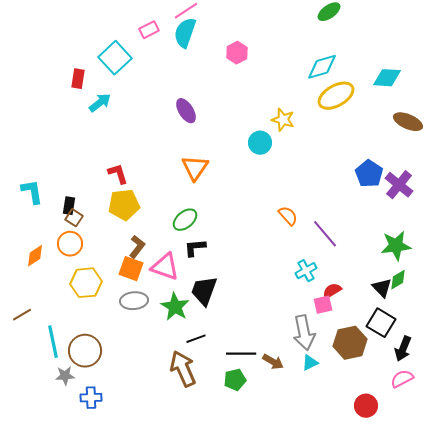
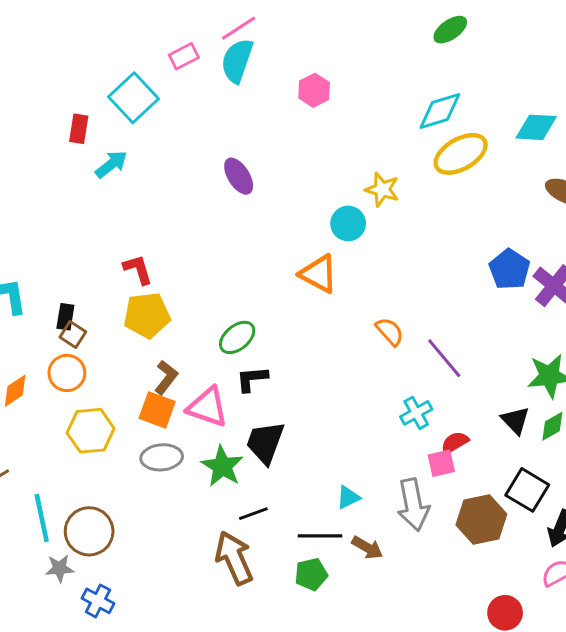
orange triangle: (195, 168) -> (319, 274), moved, turned -36
black triangle: (382, 288) -> (515, 420), moved
cyan triangle: (310, 363) -> (348, 497), moved
blue cross: (91, 398) -> (98, 601), turned 30

